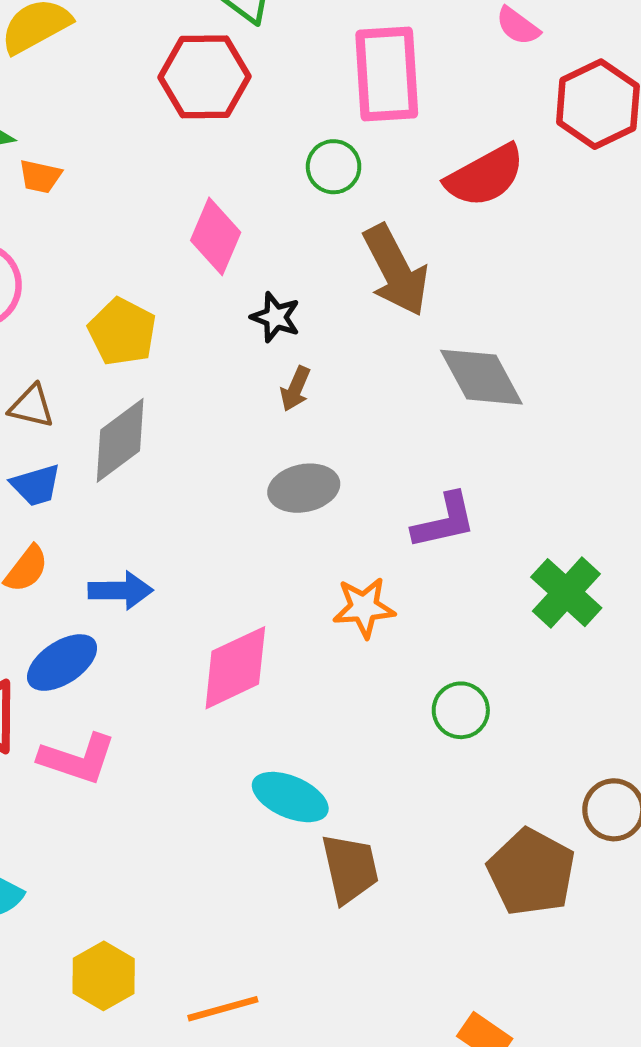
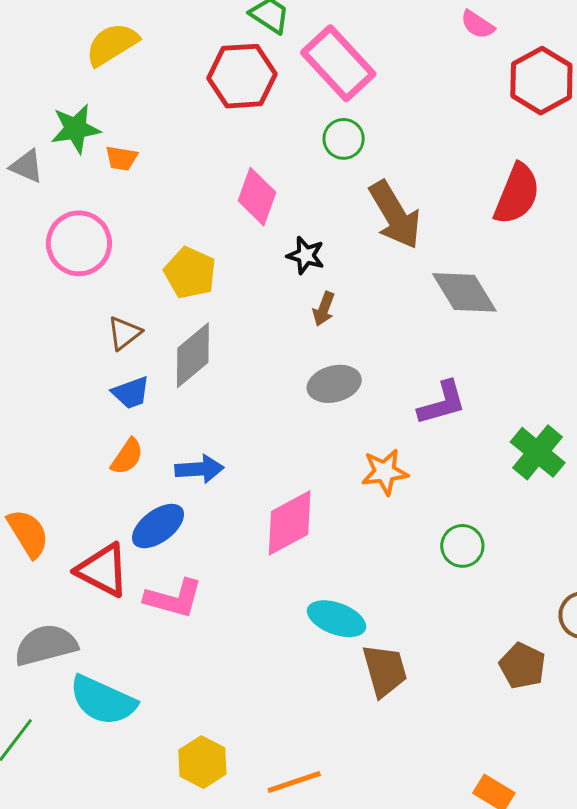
pink rectangle: (387, 74) -> (338, 63), moved, turned -36
red semicircle: (485, 176) -> (517, 194), moved, turned -36
brown triangle: (32, 406) -> (124, 333), turned -48
brown pentagon: (531, 872) -> (523, 666), size x0.7

